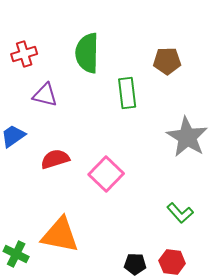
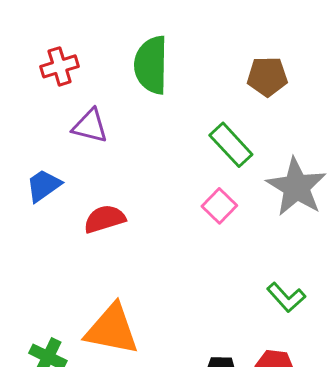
green rectangle: (127, 93) -> (231, 145), moved, turned -36
pink square: (106, 174) -> (219, 206), moved, size x0.7

